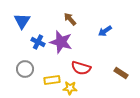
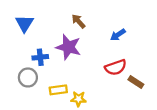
blue cross: (38, 42) -> (40, 57), moved, turned -32
red semicircle: (81, 68) -> (116, 67), moved, turned -36

